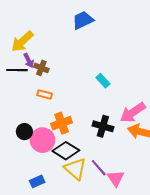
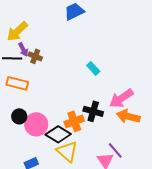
orange rectangle: (45, 94) -> (17, 83), moved, size x1.5
orange cross: (62, 123) -> (74, 121), moved
purple line: (99, 168) -> (115, 150), moved

